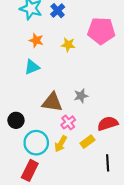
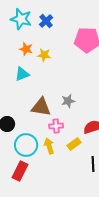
yellow star: (68, 45) -> (44, 55), moved
pink cross: (68, 122) -> (56, 126), turned 32
yellow arrow: (61, 144) -> (49, 146), turned 133

